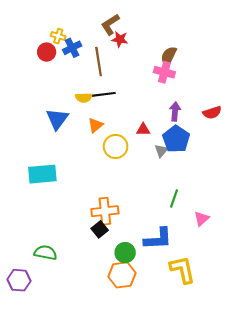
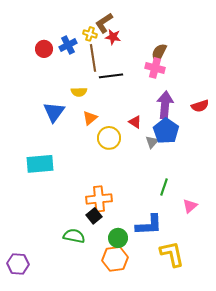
yellow cross: (58, 36) -> (90, 34), moved
black line: (103, 94) -> (111, 76), moved
purple arrow: (175, 111) -> (165, 105), size x1.5
red triangle: (143, 129) -> (135, 122), turned 32
green semicircle: (46, 253) -> (74, 236), moved

